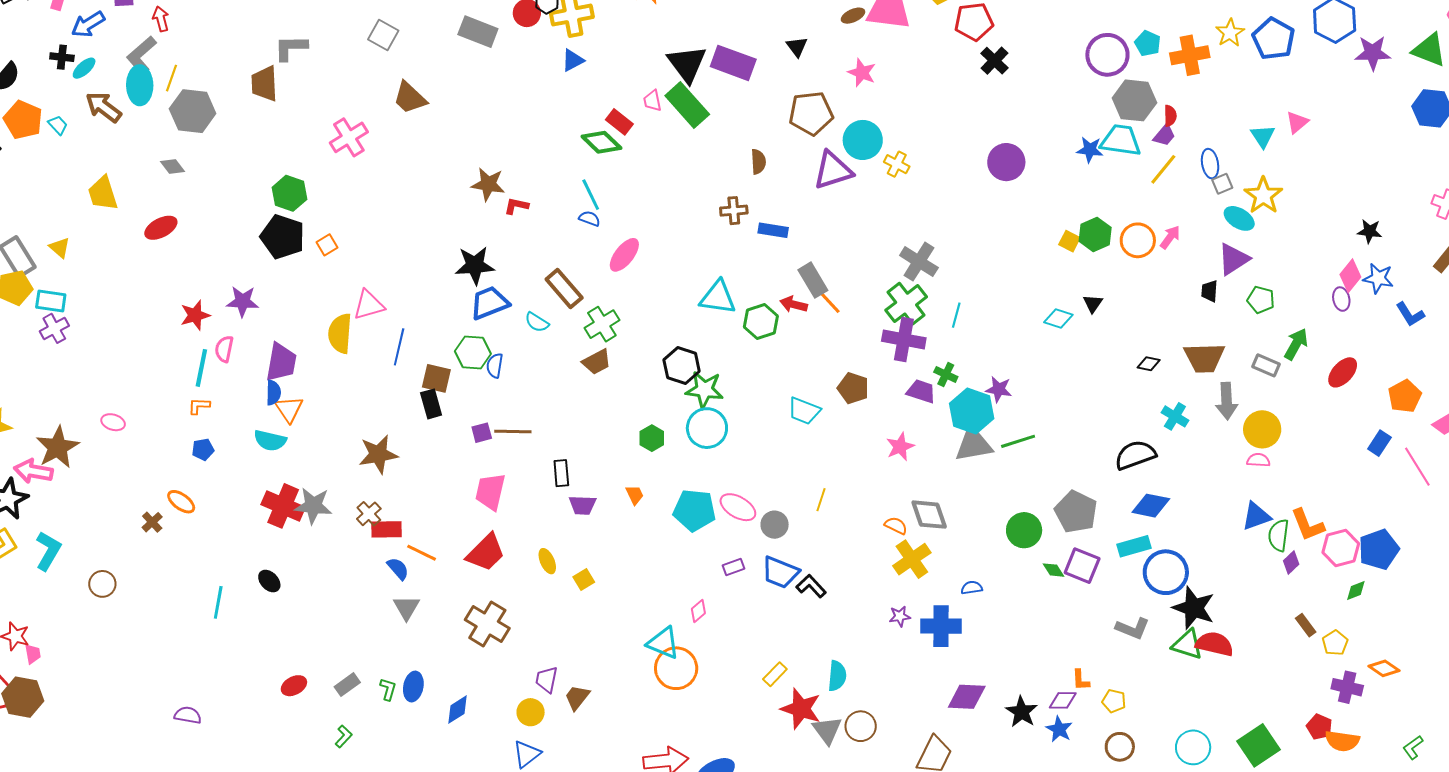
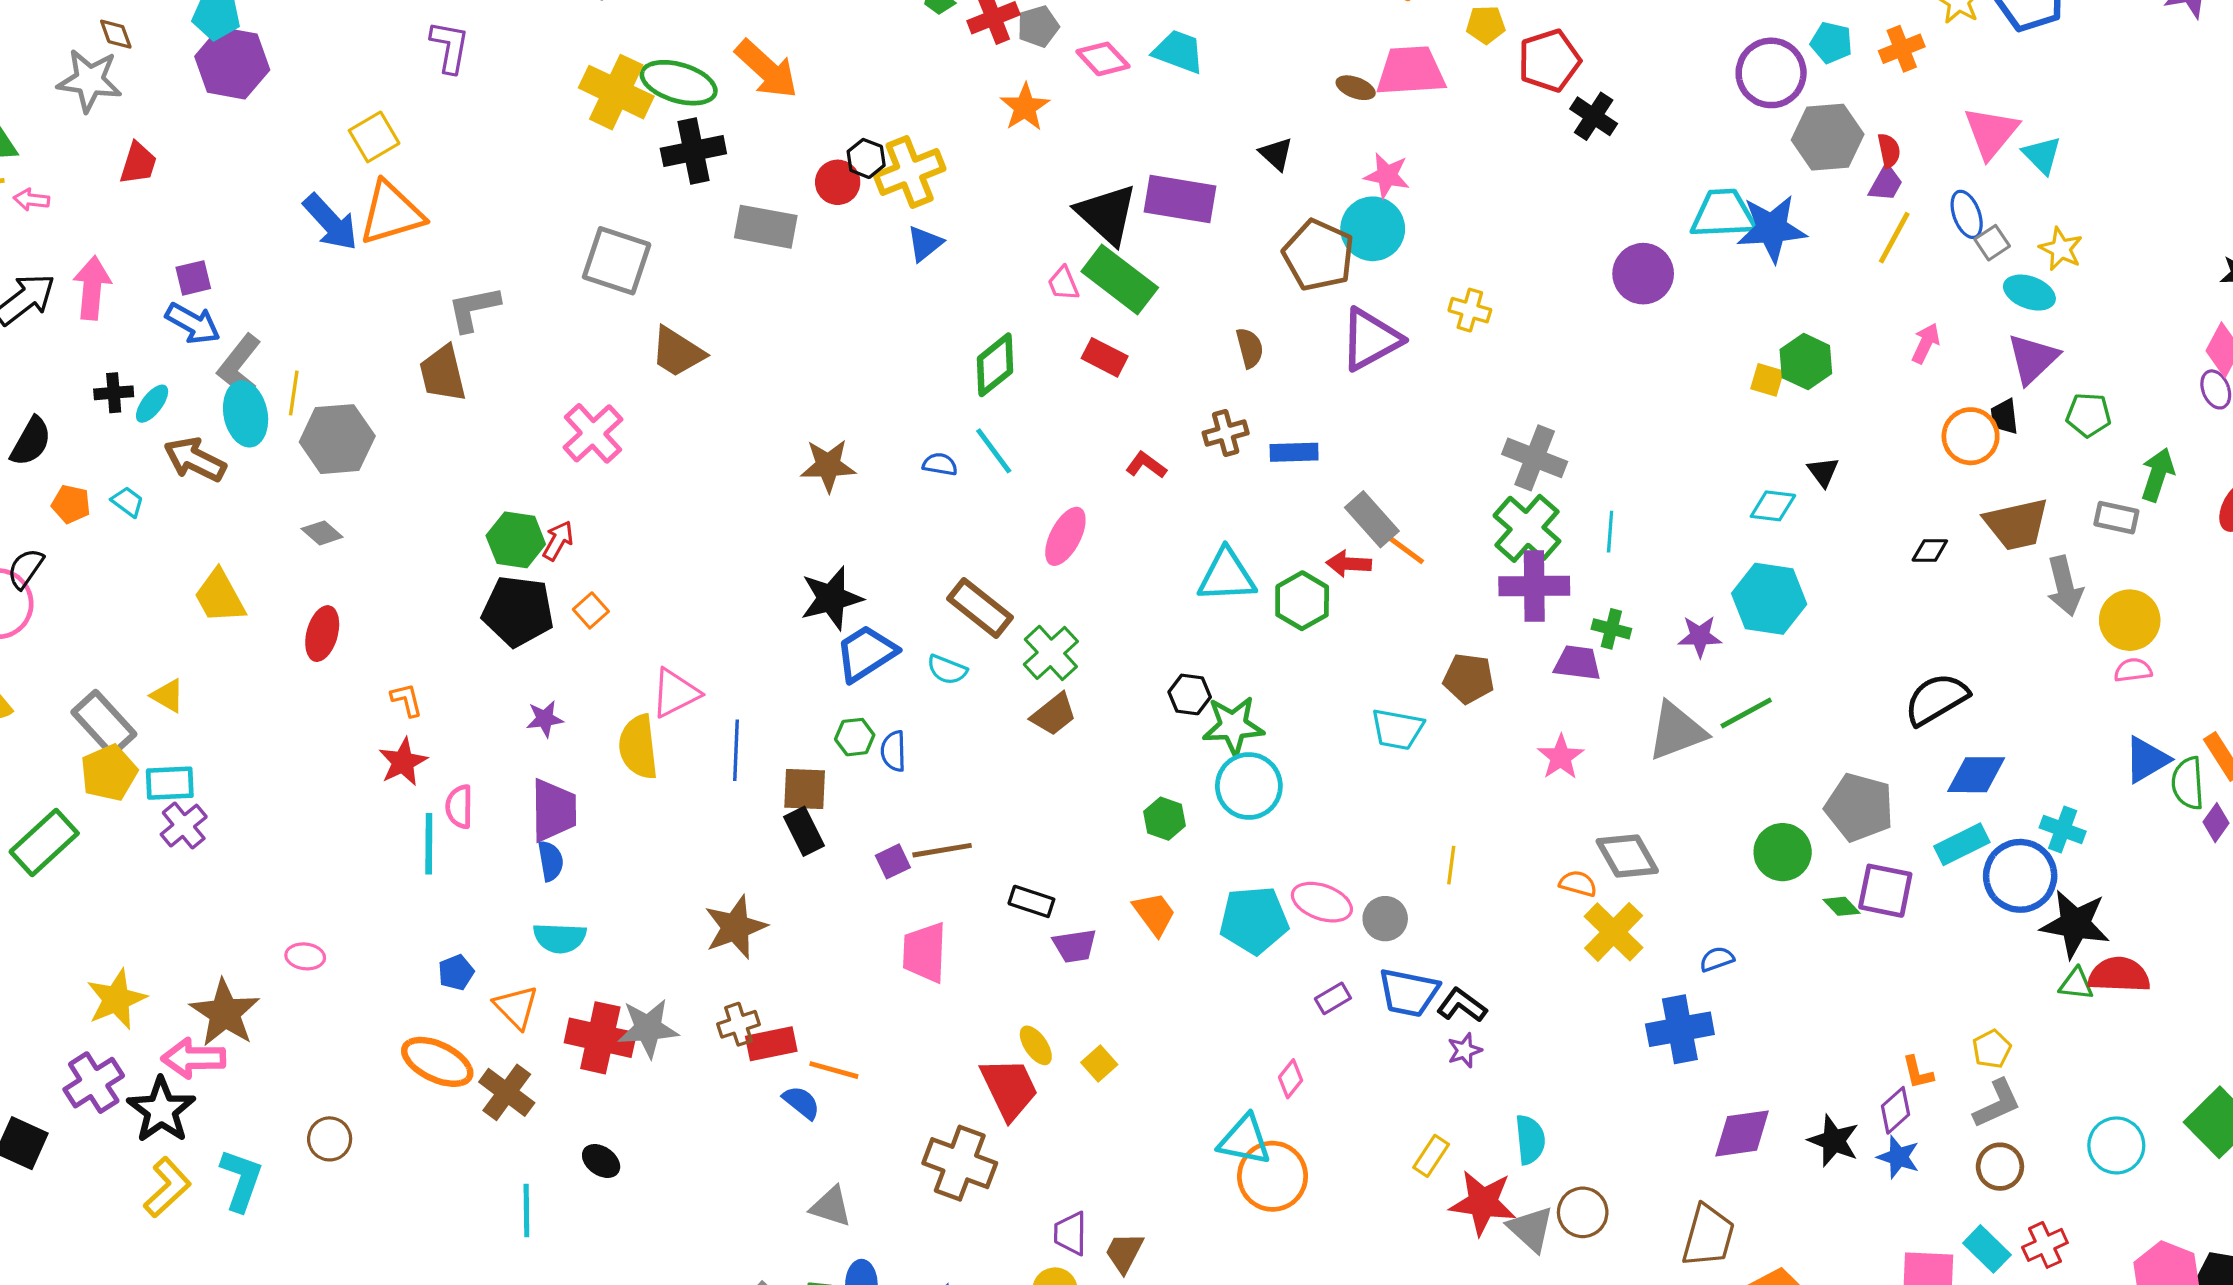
brown ellipse: (853, 16) -> (1356, 88), turned 55
red arrow: (161, 19) -> (558, 541), moved, turned 55
blue arrow: (88, 24) -> (193, 323), moved, turned -108
gray square: (383, 35) -> (617, 261), size x1.4
orange cross: (1190, 55) -> (1902, 49), size x0.7
brown pentagon: (811, 113) -> (1318, 255), turned -30
orange pentagon: (23, 120) -> (71, 504), size x0.6
red rectangle: (619, 122) -> (1105, 357), moved
pink triangle: (1297, 122) -> (1991, 132), moved, size x1.5
cyan circle: (863, 140) -> (1373, 229), moved
cyan trapezoid: (1121, 140) -> (1723, 214), moved
green diamond: (601, 142) -> (995, 365), turned -72
blue star: (1090, 150) -> (1772, 229), size x1.6
yellow star: (1263, 196) -> (2061, 249), size x0.7
red L-shape: (516, 206) -> (1146, 465), moved, turned 35
blue semicircle: (589, 219) -> (940, 464), moved
red ellipse: (161, 228) -> (322, 634), turned -36
orange circle: (1138, 240) -> (1971, 436), moved
purple star: (243, 301) -> (545, 719), moved, size x0.7
green hexagon: (473, 353) -> (855, 737), size x0.7
black hexagon: (682, 365) -> (1190, 694), size x0.7
orange L-shape: (199, 406) -> (407, 700), moved, turned 85
orange triangle: (289, 409) -> (516, 1007), moved
cyan hexagon: (972, 411) -> (1769, 599), moved
cyan cross: (1175, 416) -> (2063, 830), moved
black rectangle: (561, 473) -> (1031, 901), turned -56
orange trapezoid: (635, 495) -> (1154, 914), size x1.4
orange ellipse: (181, 502) -> (437, 1062), size x1.5
brown cross: (369, 514) -> (739, 1024), turned 35
brown cross: (152, 522) -> (507, 1092), moved, size x1.6
red trapezoid: (486, 553) -> (1009, 1089), moved, turned -60
brown circle: (102, 584) -> (330, 1139), moved
gray triangle: (406, 608) -> (831, 1207), moved, turned -32
purple star: (900, 616) -> (1465, 1050), moved
gray L-shape: (1133, 628) -> (1997, 1104), moved, turned -36
green triangle: (1187, 644) -> (2076, 984), size x0.7
purple diamond: (1063, 700) -> (1895, 1110), turned -32
yellow pentagon: (1114, 701) -> (1992, 1049), moved, turned -30

